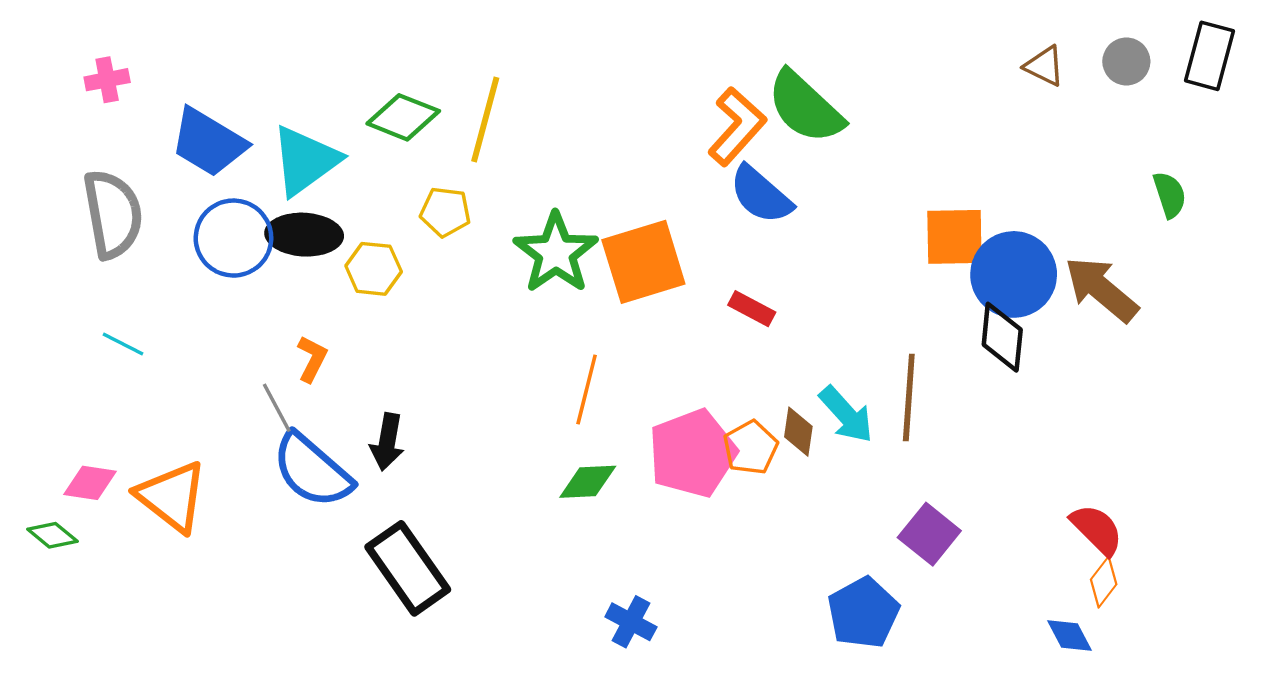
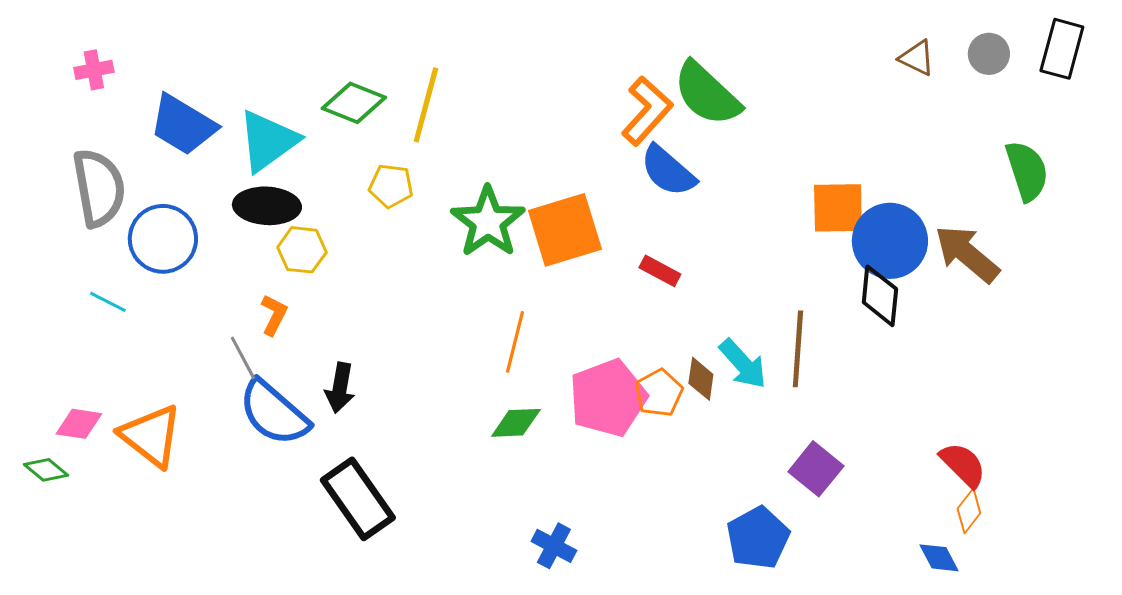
green semicircle: (1170, 195) -> (1027, 171), size x1.5
blue circle: (233, 238) -> (163, 239), moved
yellow hexagon: (374, 269) -> (302, 250), moved

